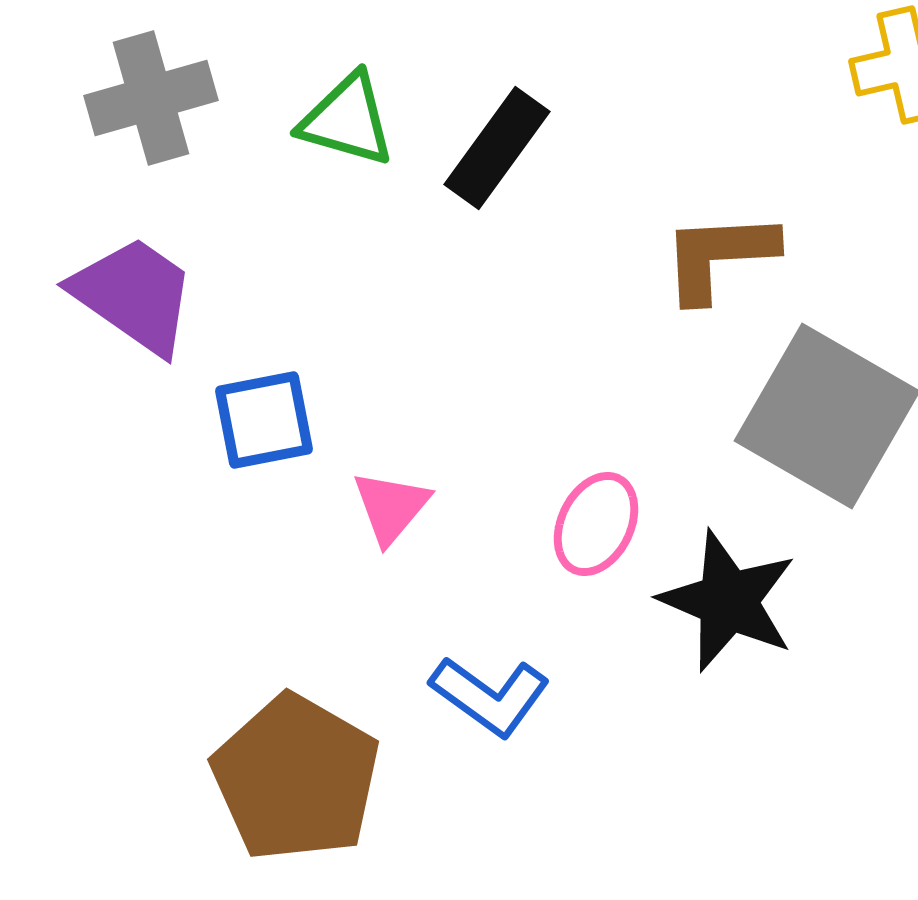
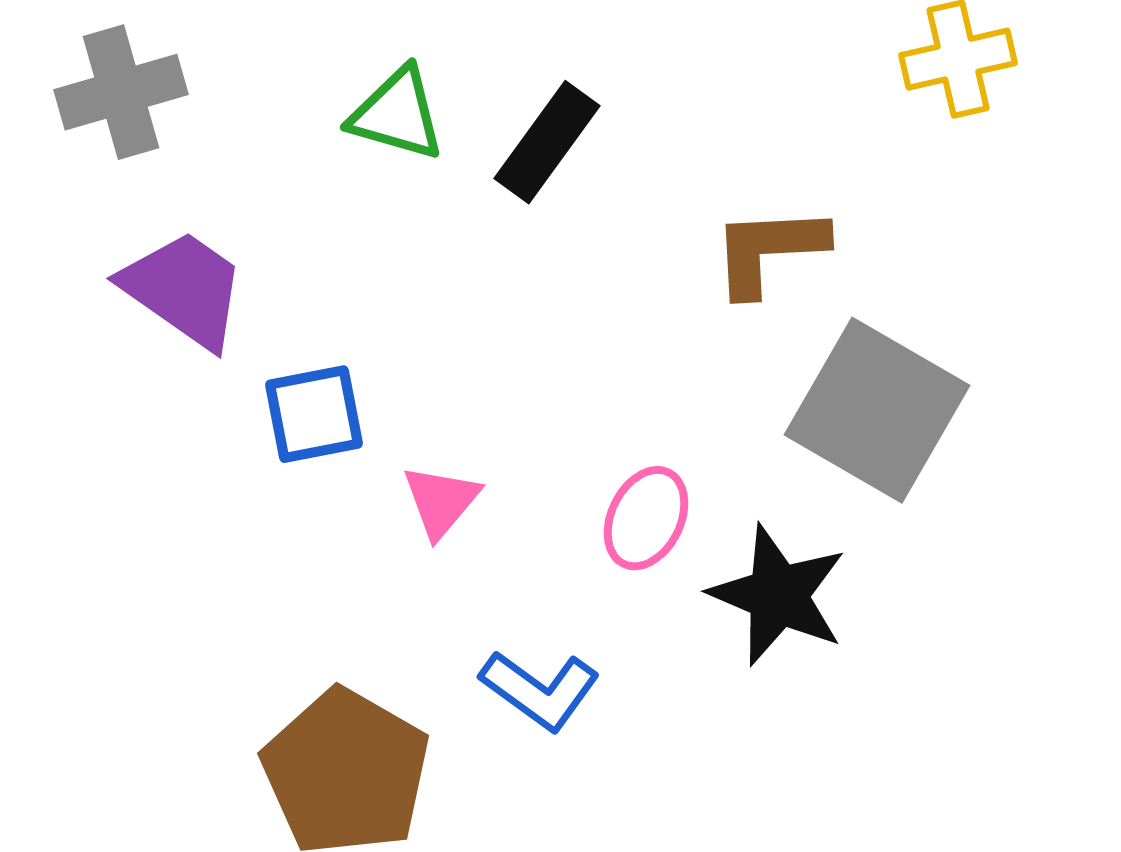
gray cross: (151, 98) -> (121, 92), moved

